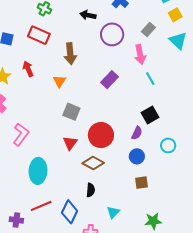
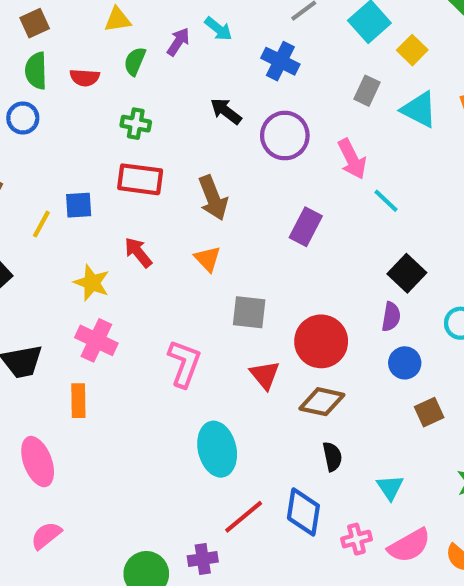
black arrow: (88, 15) -> (226, 111), turned 42
yellow square: (175, 15) -> (412, 50), moved
gray rectangle: (148, 30) -> (367, 91), moved
pink L-shape: (21, 135) -> (184, 363), moved

